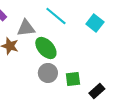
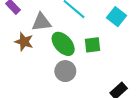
green square: (73, 79) -> (93, 45), moved

